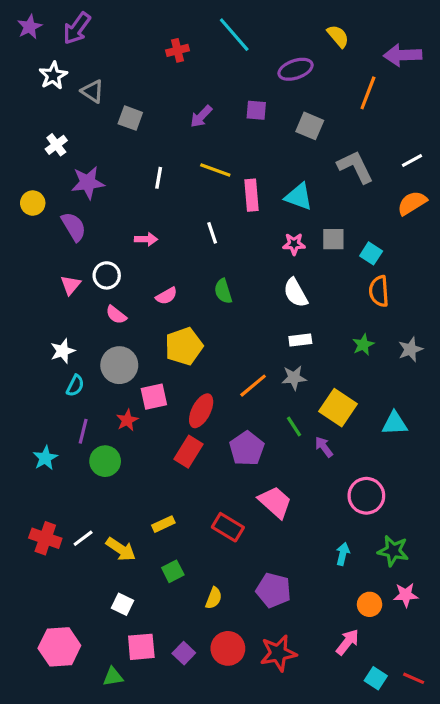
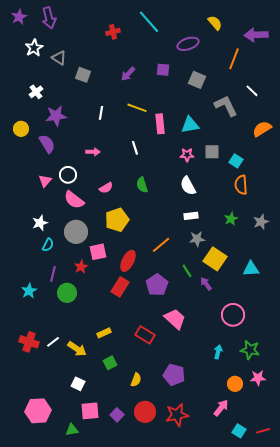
purple arrow: (77, 28) -> (49, 18), turned -50
white line: (412, 161) -> (252, 91), moved, turned 72
cyan triangle: (299, 197) -> (190, 125), turned -30
pink semicircle: (116, 315) -> (74, 200), size x1.5
gray star: (294, 378) -> (197, 239), moved
red line: (414, 678) -> (263, 431), turned -40

